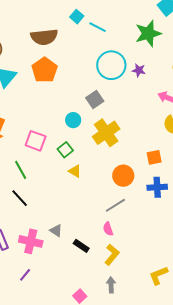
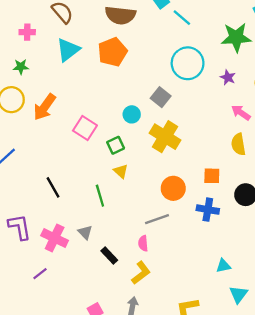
purple star: (139, 70) -> (228, 77), moved
gray square: (95, 99) -> (161, 97), turned -30
yellow cross: (106, 133) -> (165, 137), turned -36
green line: (21, 170) -> (100, 196), moved

